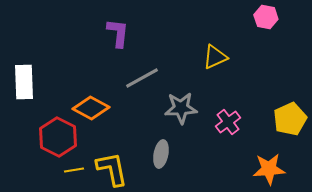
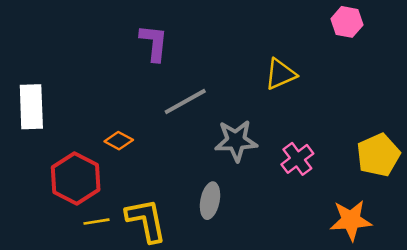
orange diamond: (91, 108) -> (119, 141), size x0.6

